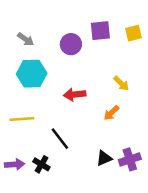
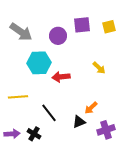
gray arrow: (26, 39) -> (21, 32), size x1.6
cyan hexagon: (32, 74) -> (39, 63), moved
orange arrow: (111, 113) -> (91, 108), moved
black triangle: (104, 158) -> (79, 122), moved

